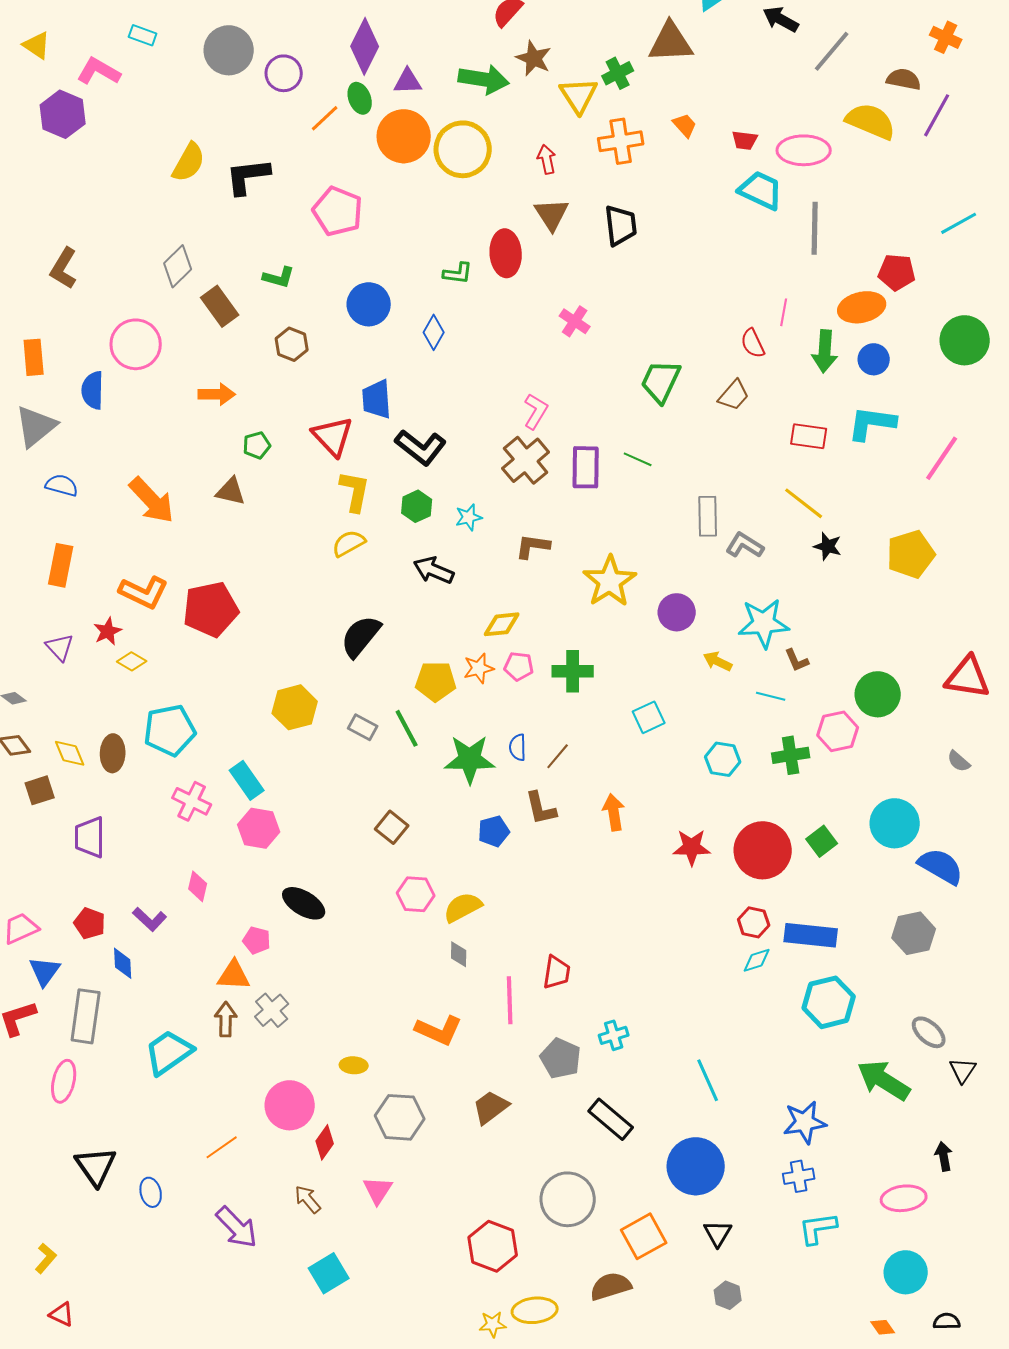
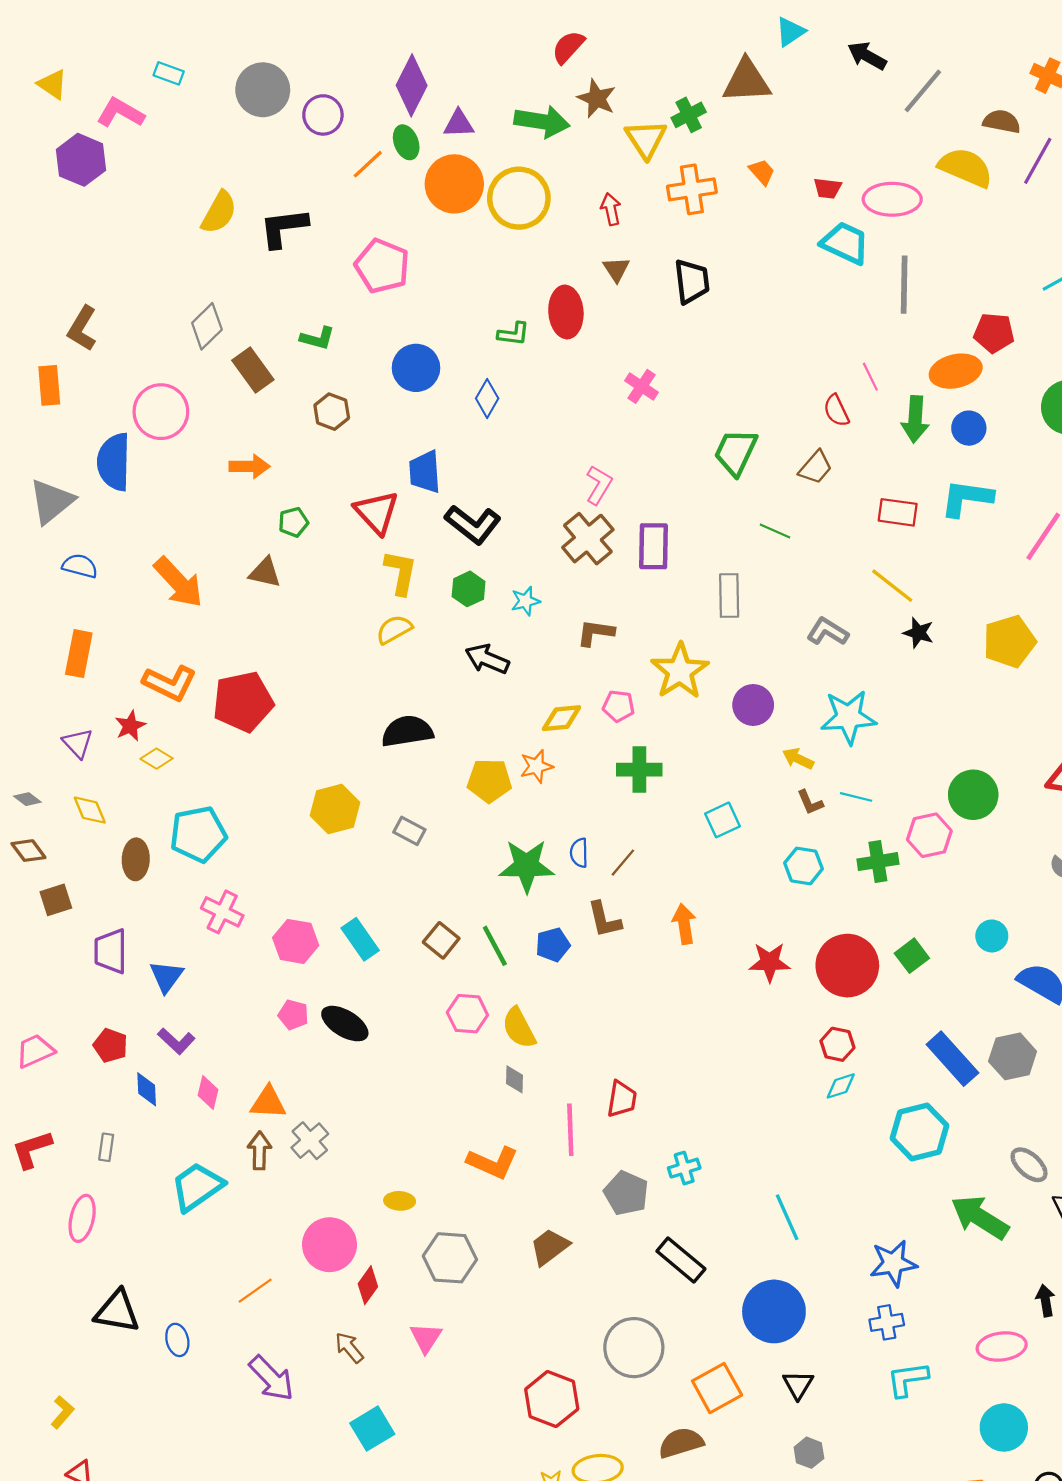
brown triangle: (552, 214) -> (616, 269), size x0.7
pink line: (784, 312) -> (870, 377), turned -36
orange rectangle: (34, 357) -> (49, 385), moved
blue semicircle: (93, 390) -> (114, 462), size x1.4
green line: (638, 459) -> (775, 531), moved
gray rectangle: (708, 516) -> (729, 596), moved
black semicircle: (361, 636) -> (407, 731), turned 42
brown L-shape: (797, 660) -> (810, 802), moved
pink pentagon: (519, 666) -> (619, 706), moved
green line: (407, 728) -> (495, 946), moved
yellow diamond: (70, 753) -> (90, 810), moved
cyan rectangle: (247, 780) -> (360, 939), moved
cyan circle: (895, 823) -> (992, 936), size x0.6
pink diamond: (198, 886) -> (208, 1093), moved
yellow semicircle: (463, 907) -> (519, 1028), turned -90
blue rectangle: (811, 935) -> (952, 1059), moved, turned 42
pink pentagon: (257, 940) -> (293, 1015), moved
blue triangle: (45, 971) -> (166, 976), moved
gray rectangle: (86, 1016) -> (106, 1147), size x0.5
black triangle: (96, 1166) -> (117, 1311), turned -45

